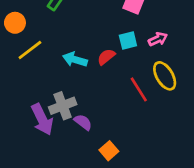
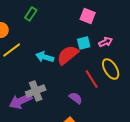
red semicircle: (106, 57) -> (68, 55), size x1.6
purple arrow: (42, 119) -> (21, 101), turned 90
purple semicircle: (83, 122) -> (76, 98), moved

